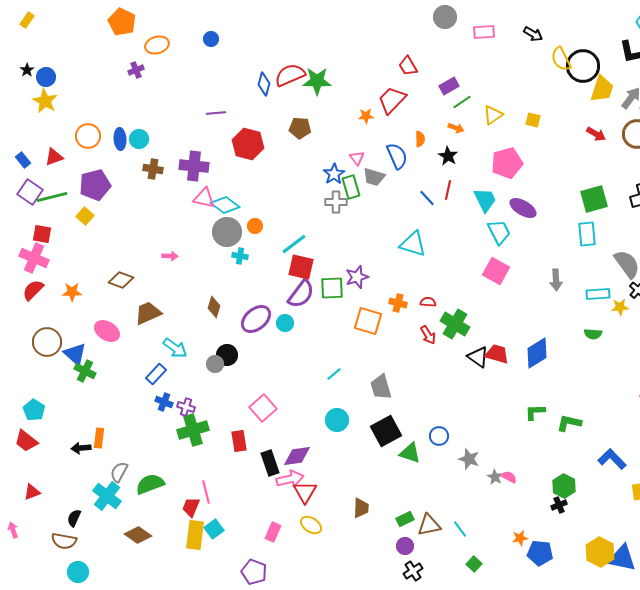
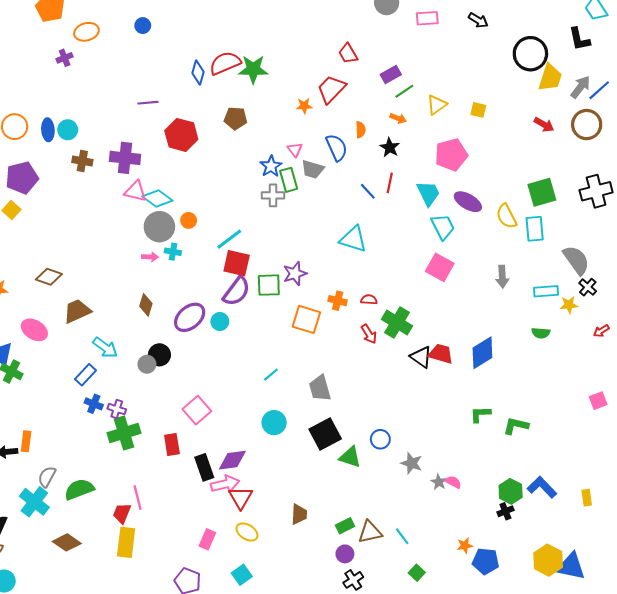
yellow semicircle: (561, 59) -> (506, 216), moved
pink arrow: (170, 256) -> (150, 257), moved
blue L-shape: (612, 459) -> (542, 487), moved
cyan square: (214, 529) -> (242, 575), moved

